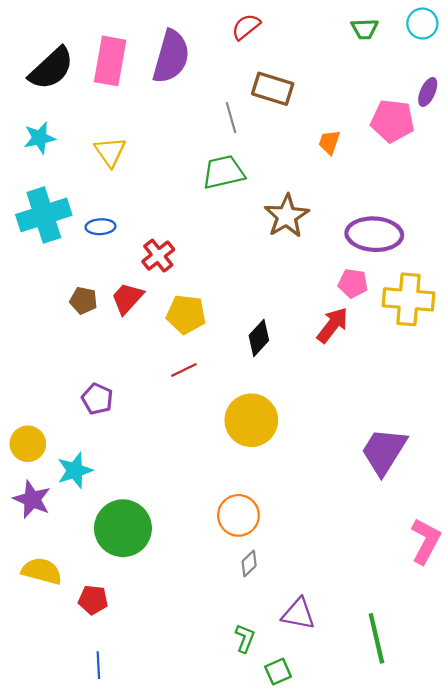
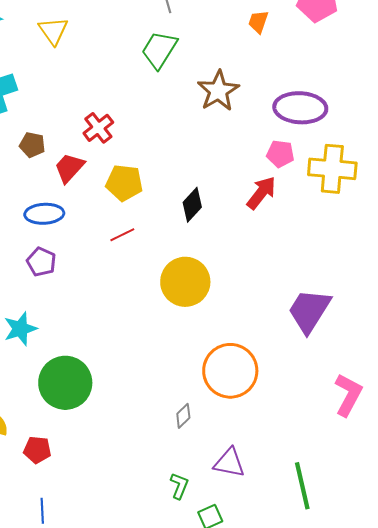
green trapezoid: (223, 172) -> (159, 50), turned -45
blue ellipse: (101, 227) -> (44, 214), moved, size x1.4
brown pentagon: (83, 300) -> (32, 145), moved
orange circle: (238, 515) -> (230, 371), moved, size x1.4

